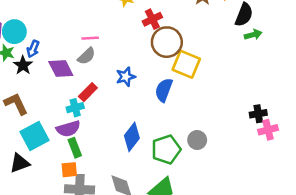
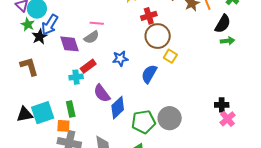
blue arrow: (33, 49) -> (50, 25), size x1.5
yellow square: (186, 64) -> (170, 56), size x0.6
purple semicircle: (68, 129) -> (102, 93), moved, turned 60
pink cross: (268, 130) -> (228, 119), turned -35
cyan square: (34, 136) -> (43, 113), moved
gray circle: (197, 140) -> (170, 118), size x1.5

